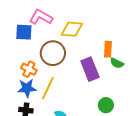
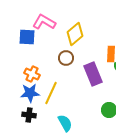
yellow diamond: (72, 29) -> (75, 34), turned -45
brown circle: (53, 53) -> (66, 58), moved, size x0.6

